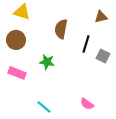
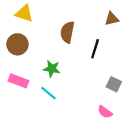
gray square: (103, 56) -> (114, 84), moved
pink semicircle: (87, 104) -> (105, 112), moved
cyan line: (44, 107) -> (48, 93), moved

